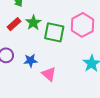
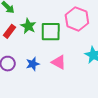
pink triangle: (49, 74) -> (59, 62), moved

